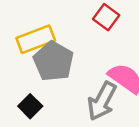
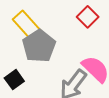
yellow rectangle: (36, 39) -> (27, 26), turned 60

